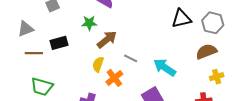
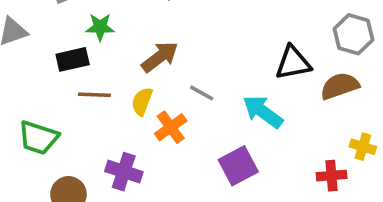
black triangle: (181, 19) -> (293, 63), moved
green star: (89, 23) -> (100, 27), moved
brown line: (34, 53) -> (94, 95), moved
yellow cross: (217, 77) -> (363, 147), moved, turned 32

